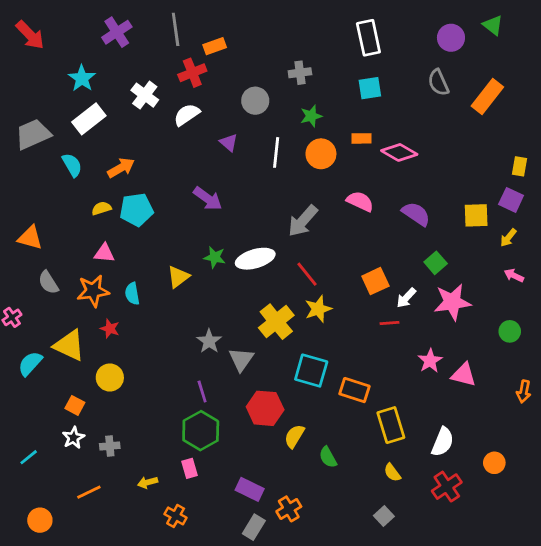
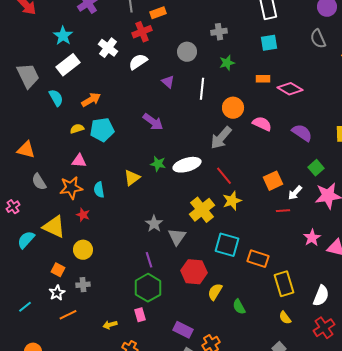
gray trapezoid: (33, 134) -> (28, 76), turned 88
orange circle: (321, 154) -> (233, 108), moved
gray cross: (110, 446) -> (83, 285), moved
orange line: (89, 492) -> (68, 315), moved

